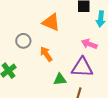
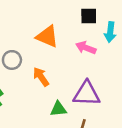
pink arrow: (89, 44) -> (86, 48), moved

